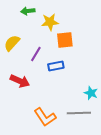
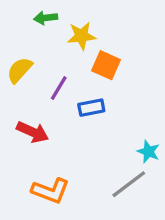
orange square: (65, 40) -> (106, 65), turned 30
gray line: (79, 113) -> (129, 184), turned -35
orange L-shape: (45, 117) -> (51, 191), moved, turned -35

